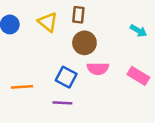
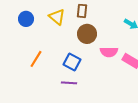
pink semicircle: (98, 69) -> (109, 52), moved
orange line: (22, 87) -> (36, 59), moved, turned -54

